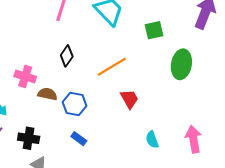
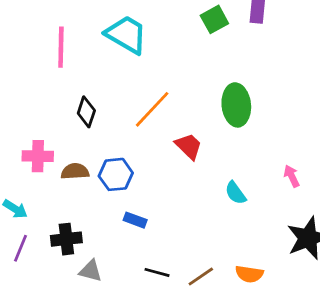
green square: (154, 30) -> (214, 19), moved
green ellipse: (181, 64) -> (236, 105), moved
pink arrow: (193, 139) -> (292, 176), size x0.6

